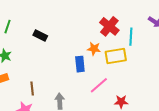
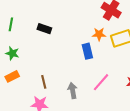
pink line: (99, 85) -> (101, 82), moved

